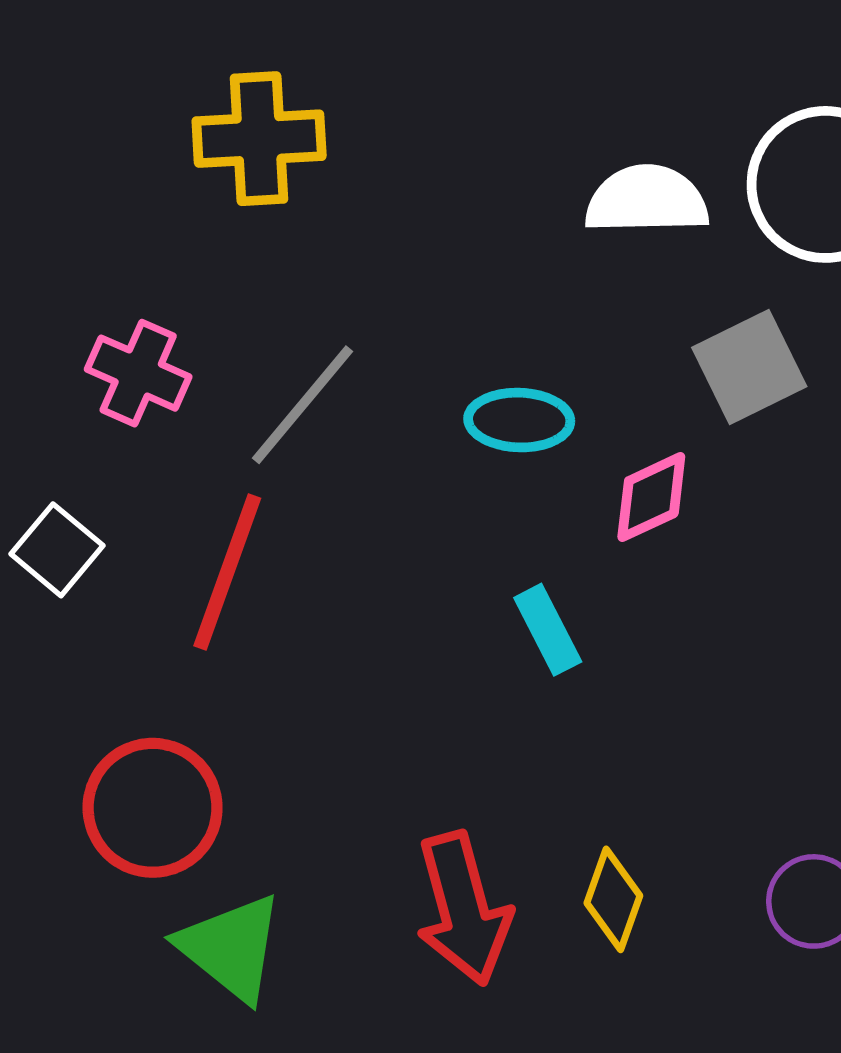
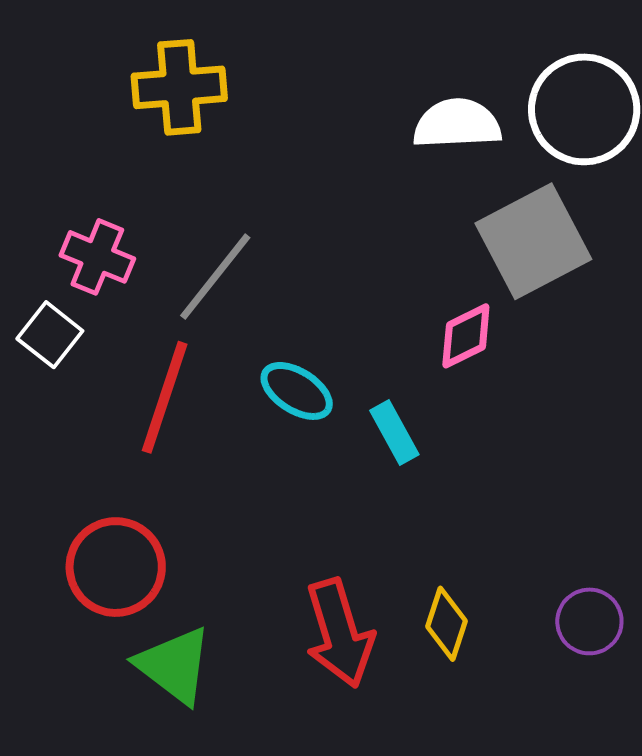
gray square: (749, 367) -> (533, 241), size x1.4
cyan ellipse: (519, 420) -> (297, 391), moved, turned 32
white square: (57, 550) -> (50, 335), moved

